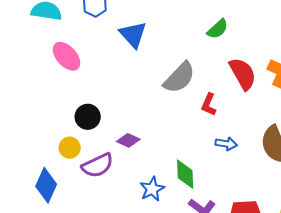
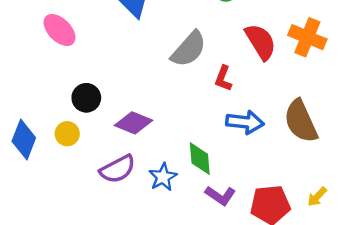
purple diamond: (128, 140) -> (133, 123), size x1.4
blue arrow: (226, 144) -> (245, 122), size x1.5
purple semicircle: (98, 166) -> (118, 169), moved
blue diamond: (46, 185) -> (24, 139), moved

